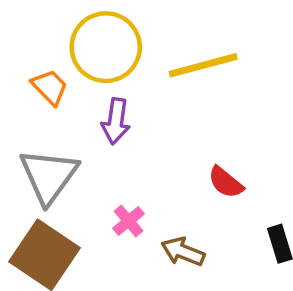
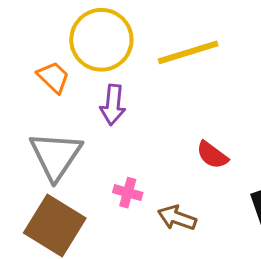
pink cross: (129, 221) -> (128, 193), turned -32

